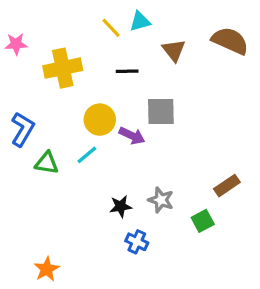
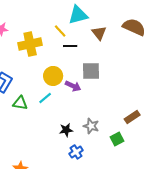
cyan triangle: (140, 21) -> (78, 15), size x1.5
yellow line: (111, 28) -> (60, 31), moved
blue cross: (137, 242) -> (76, 152), turned 32

